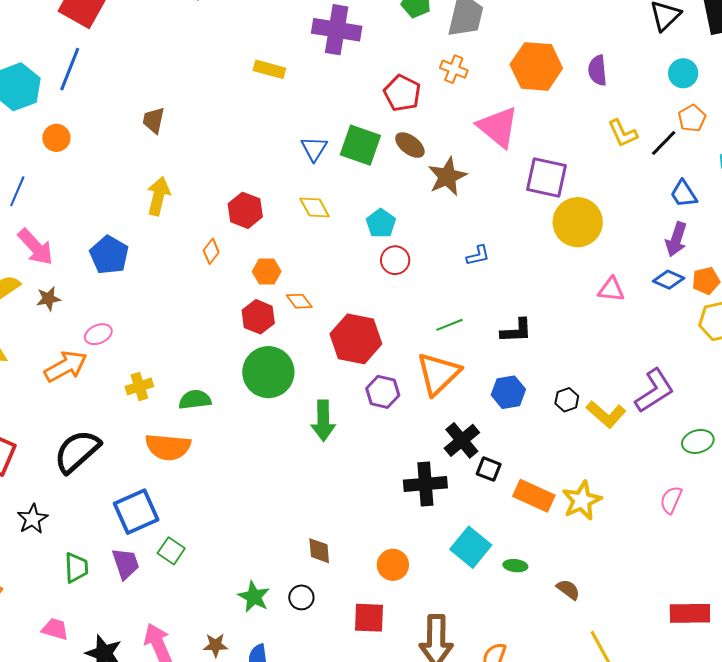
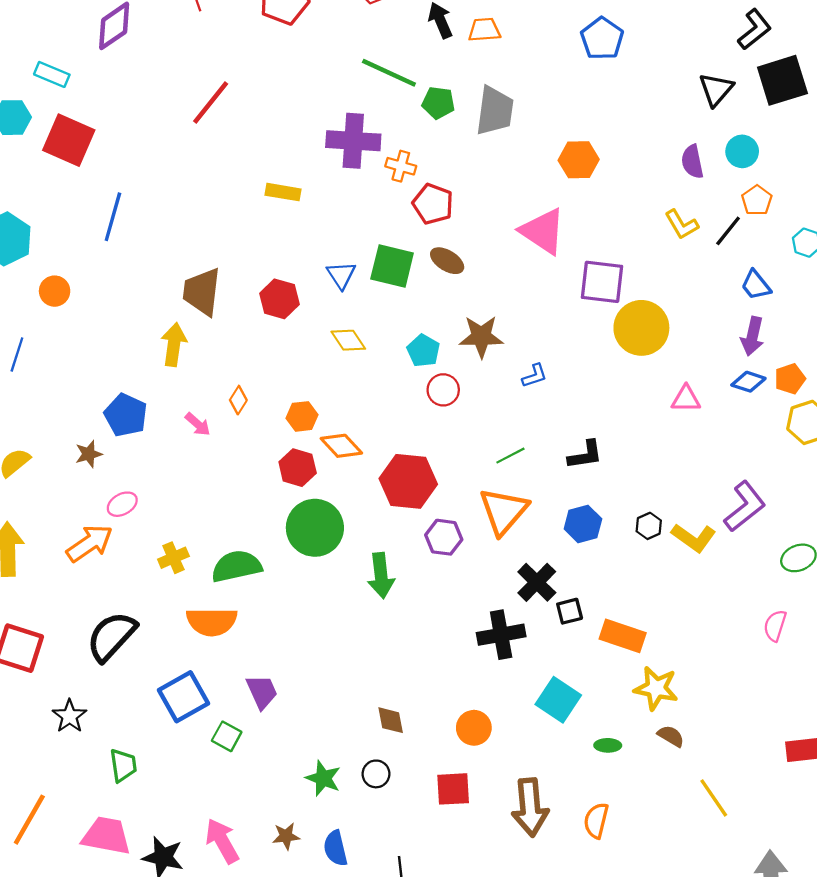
orange hexagon: (536, 66) -> (579, 160), size x0.7
blue line: (70, 69) -> (113, 217), moved
orange cross: (454, 69) -> (401, 166), moved
purple semicircle: (597, 70) -> (692, 162), moved
brown trapezoid: (154, 120) -> (202, 292), moved, size x1.6
brown star: (447, 177) -> (481, 337), moved, turned 30
red hexagon: (245, 210) -> (279, 299), moved
pink arrow: (36, 247) -> (198, 424), moved, size x0.6
brown star: (48, 299) -> (89, 454), moved
orange diamond: (299, 301) -> (341, 446), size x1.4
green semicircle: (195, 400) -> (237, 566), size x1.4
black square: (489, 469) -> (570, 611), turned -30
yellow star: (582, 500) -> (656, 688), moved, turned -30
purple trapezoid: (126, 564) -> (262, 692), moved
green ellipse: (515, 566) -> (608, 745), moved
pink trapezoid: (55, 629) -> (106, 836), size x1.6

